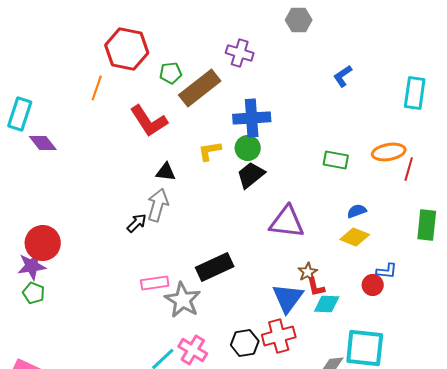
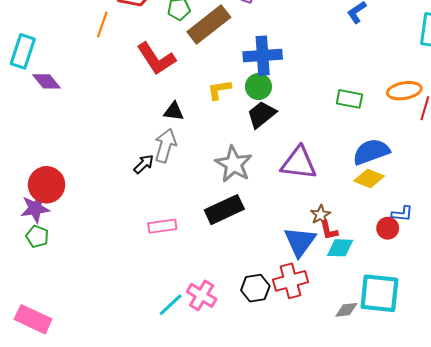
blue semicircle: (357, 211) -> (371, 152), size x1.8
gray star: (183, 300) -> (234, 164), moved

